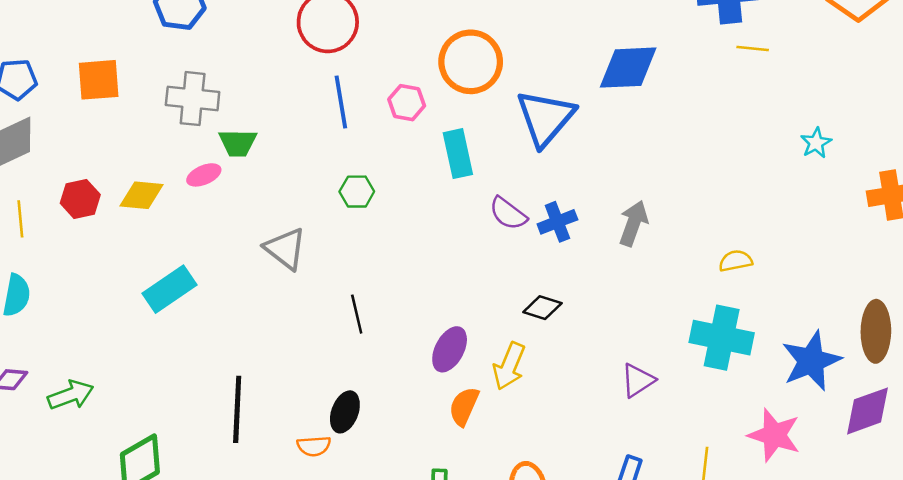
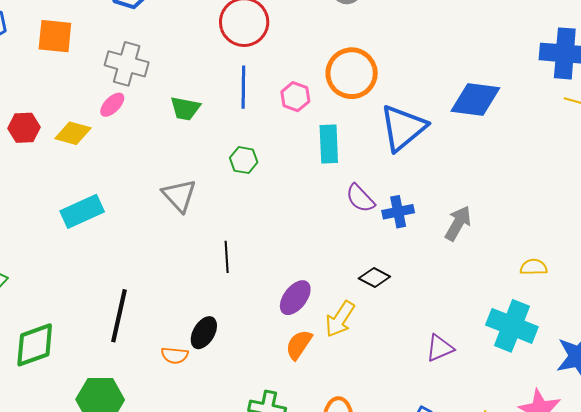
green trapezoid: (238, 143) -> (185, 108), moved
pink ellipse: (204, 175) -> (112, 105), moved, turned -32

